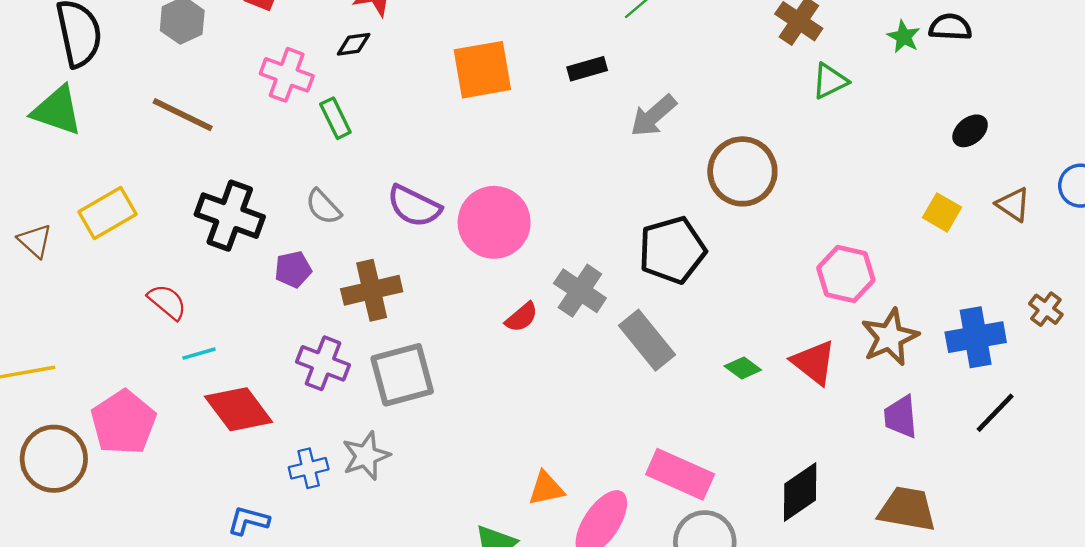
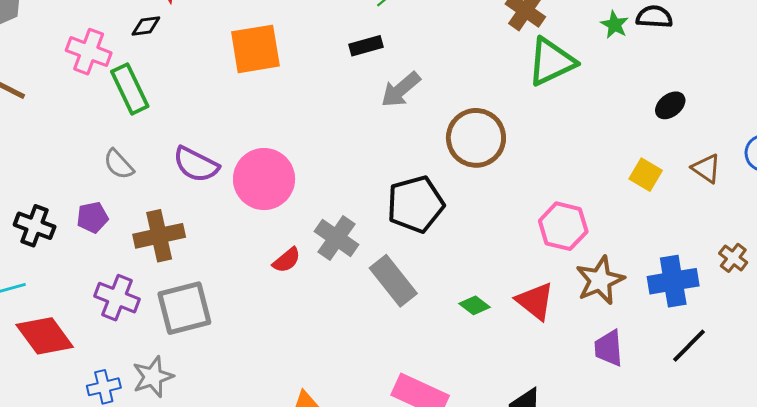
black rectangle: (587, 69) -> (366, 46), moved
green triangle: (830, 81) -> (551, 62), size x1.6
green rectangle: (335, 118) -> (130, 89), size x1.4
black cross: (230, 216) -> (35, 226), moved, size x0.7

